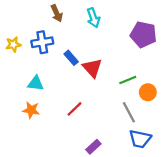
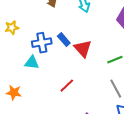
blue cross: (42, 42) -> (42, 43), moved
orange star: (31, 110) -> (14, 93), moved

